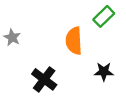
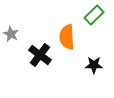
black cross: (44, 79) -> (40, 55), moved

